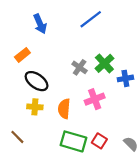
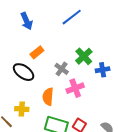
orange rectangle: (22, 55) -> (37, 52), moved
gray cross: (80, 67) -> (62, 69), moved
yellow cross: (35, 107) -> (22, 109), moved

